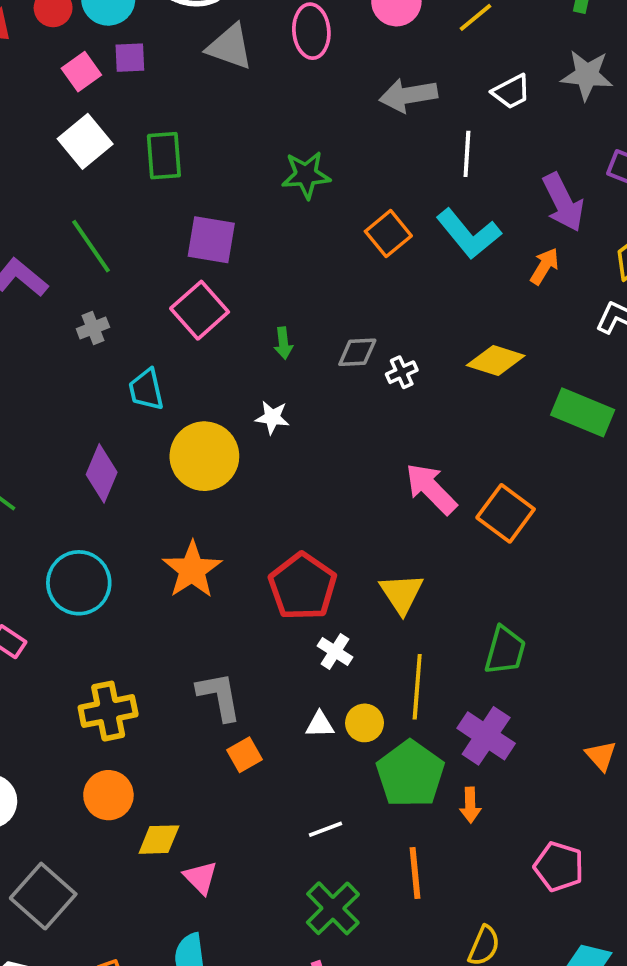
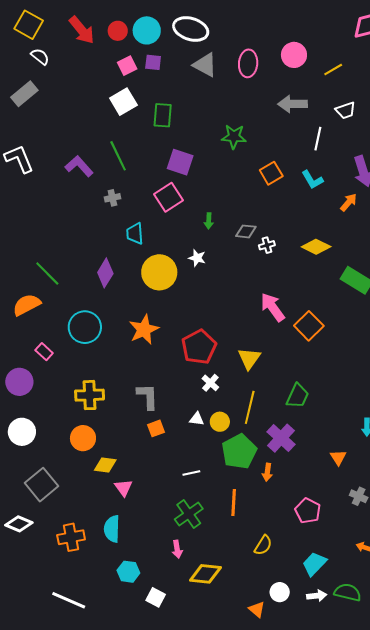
cyan L-shape: (469, 234) -> (312, 180), size x0.7

